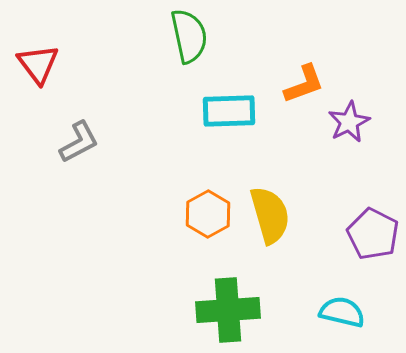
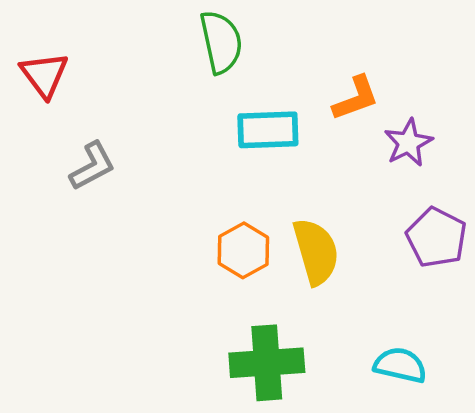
purple pentagon: (373, 234) -> (436, 238), moved

